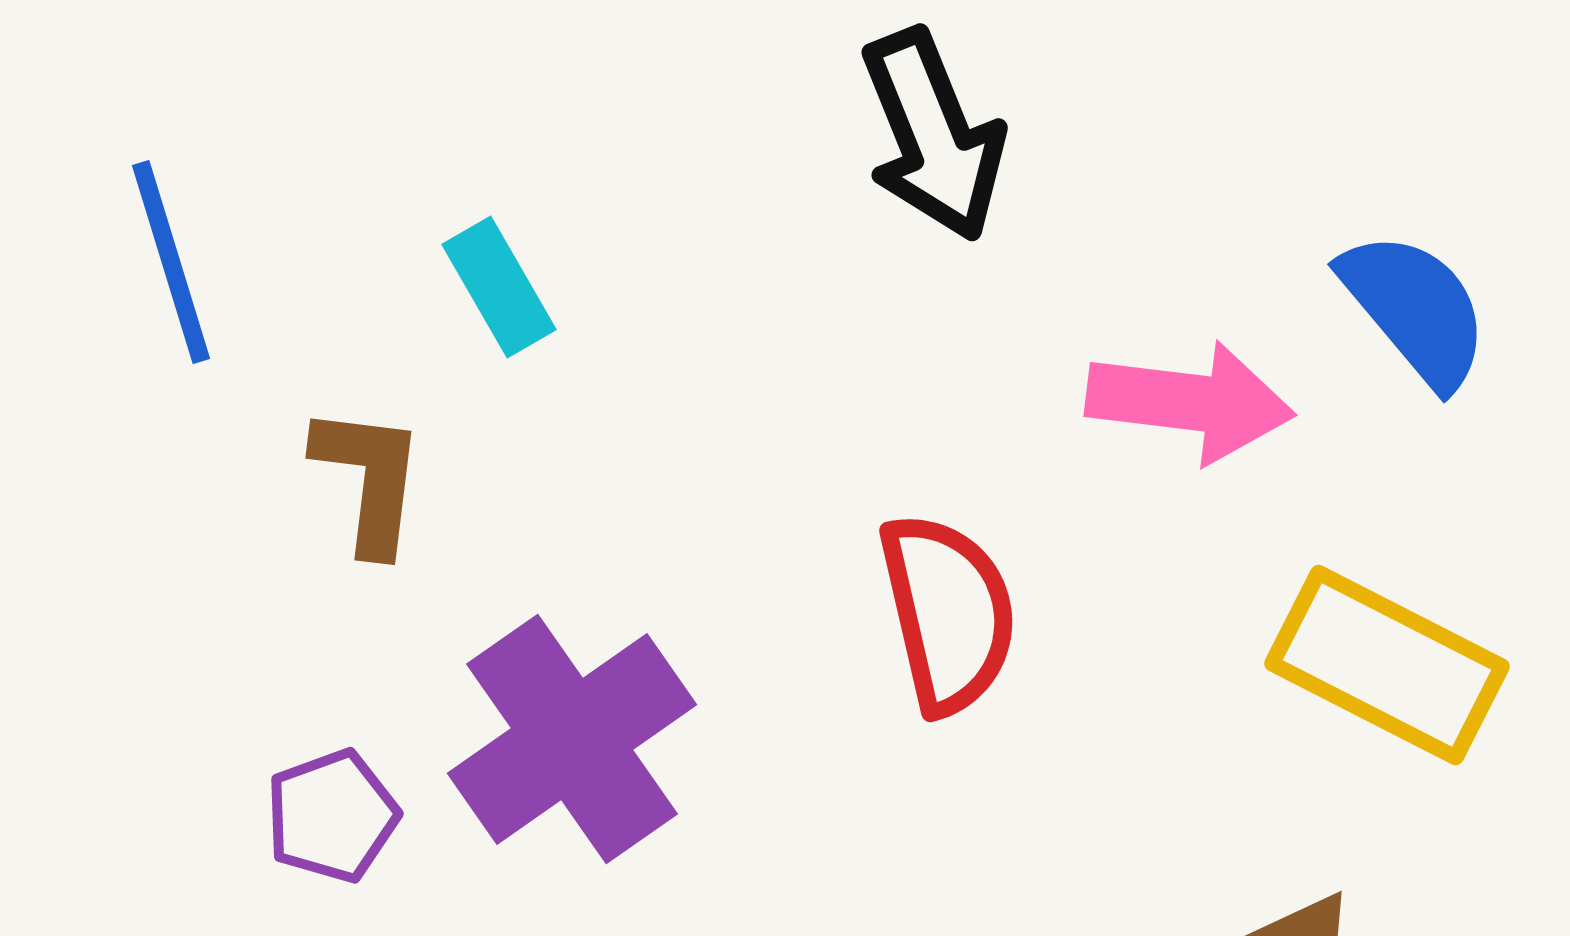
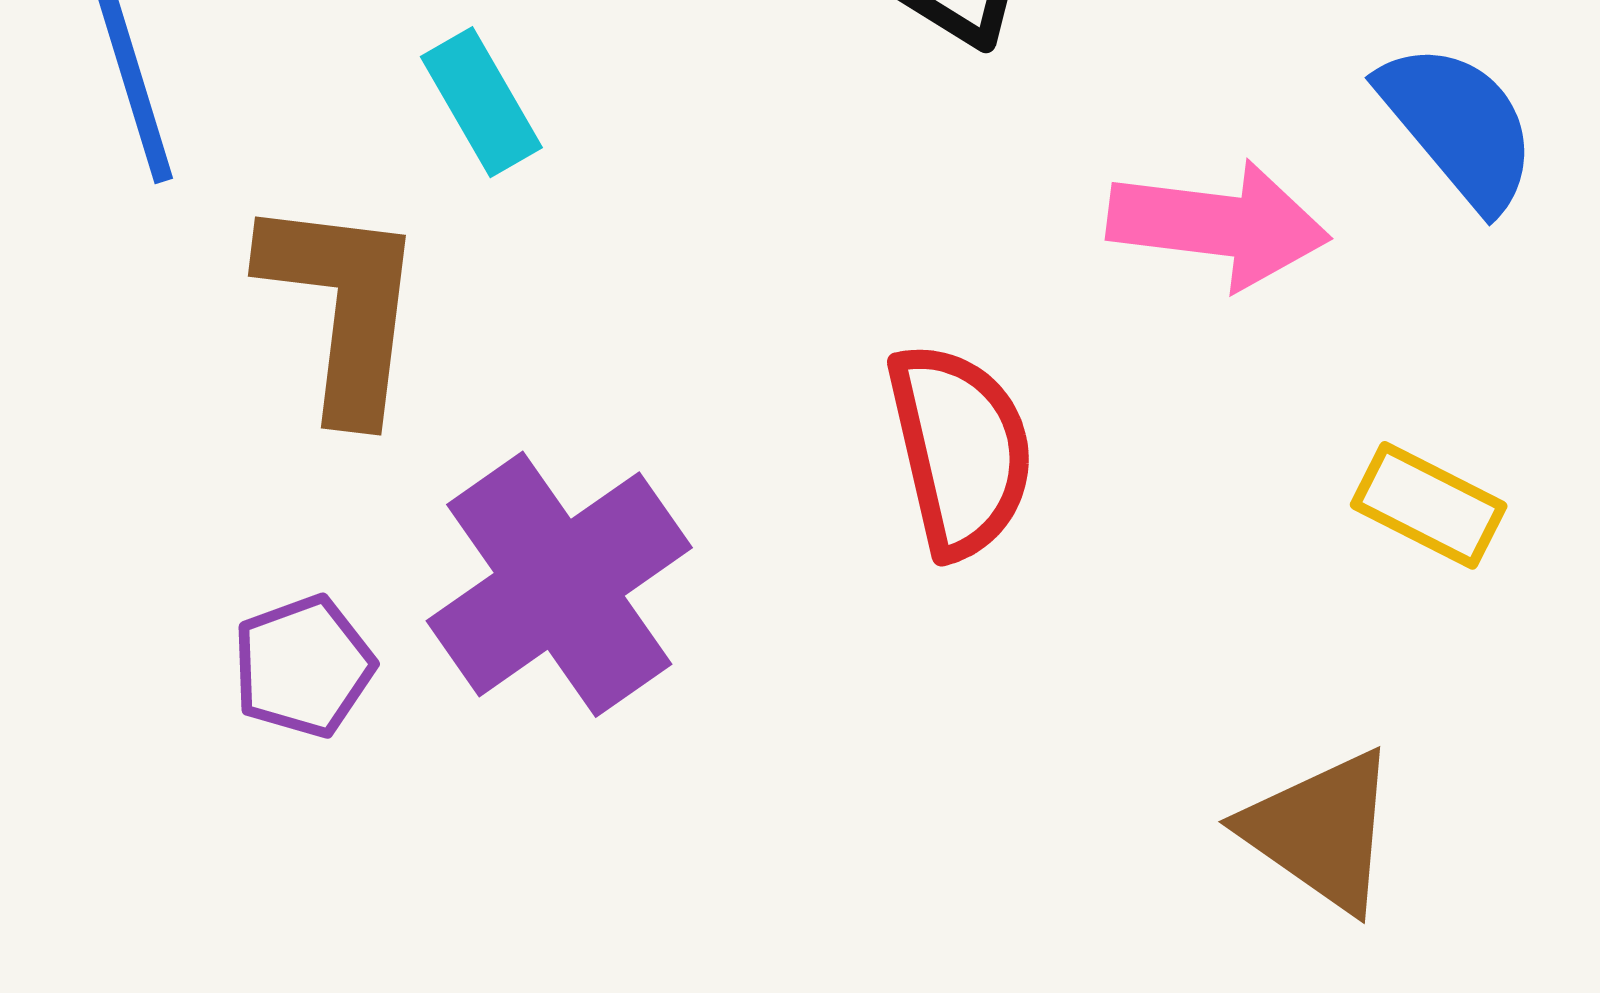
brown L-shape: (369, 479) -> (343, 307), size x1.4
yellow rectangle: (1387, 665) -> (1429, 505), size x0.6

